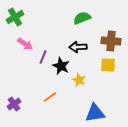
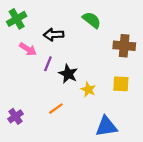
green semicircle: (82, 18) -> (92, 20), turned 60
black arrow: (78, 47) -> (54, 35), moved
yellow square: (108, 65) -> (121, 84), moved

